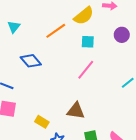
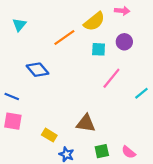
cyan triangle: (14, 27) -> (19, 25), moved
purple circle: (122, 35) -> (124, 42), moved
pink line: (86, 70) -> (111, 78), moved

